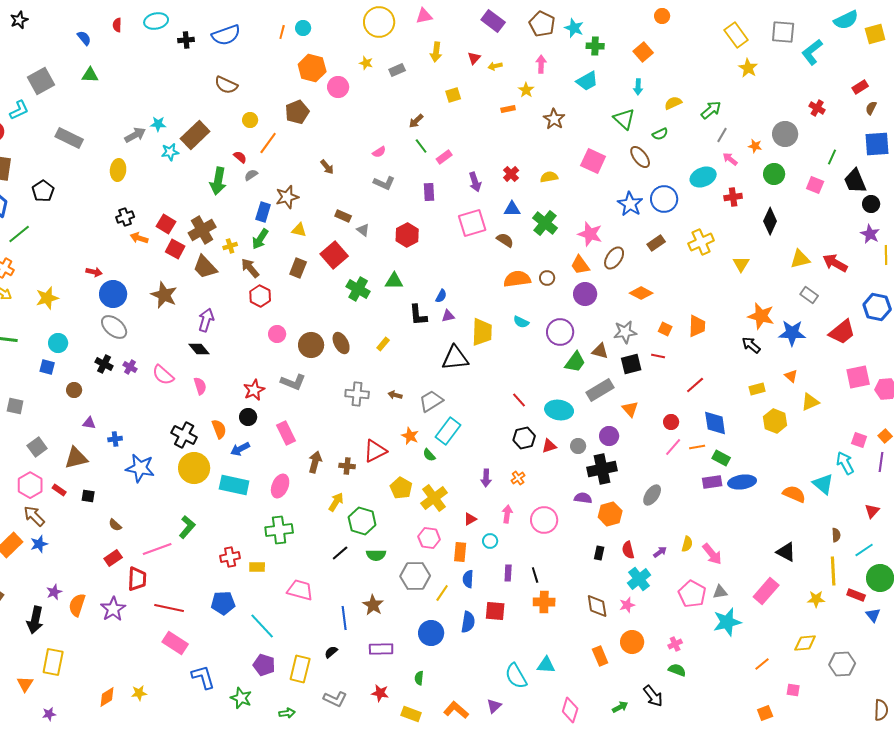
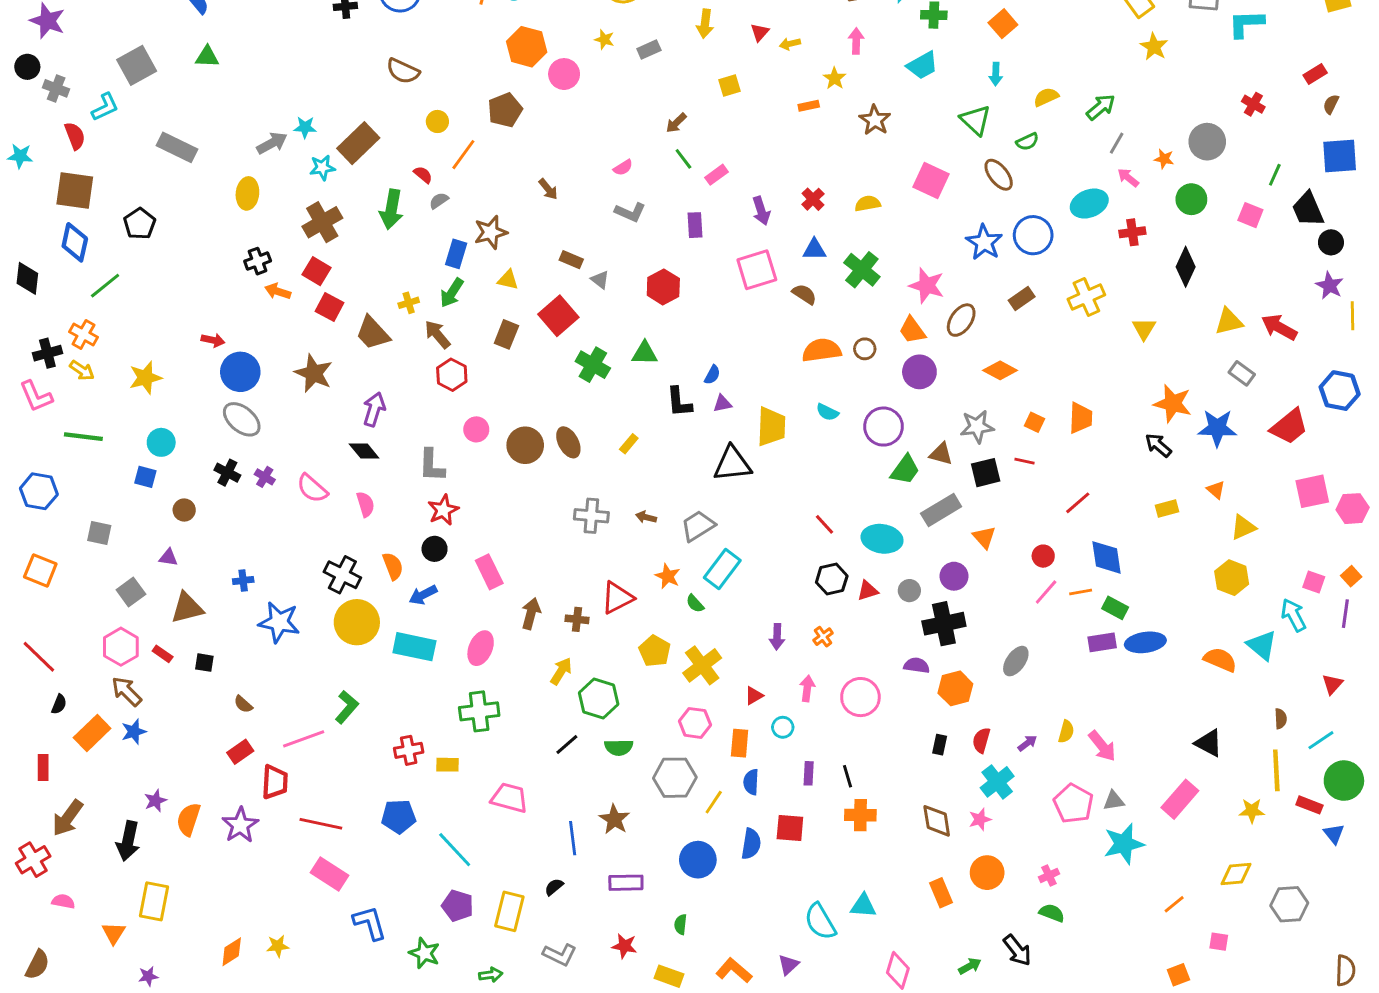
cyan L-shape: (812, 52) -> (1246, 24), turned 36
brown cross: (202, 230) -> (322, 222), moved
gray L-shape: (293, 382) -> (432, 465), moved, turned 70
yellow hexagon: (775, 421) -> (1232, 578), moved
purple triangle: (89, 423) -> (168, 557), moved
red semicircle: (628, 550) -> (981, 740), turned 30

